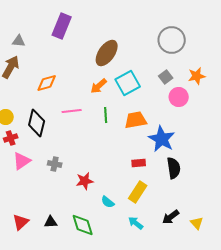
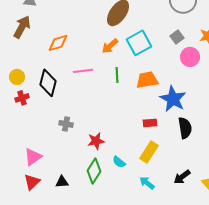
pink triangle: (22, 161) -> (33, 157), moved
green diamond: (83, 225) -> (94, 171), moved, turned 50

